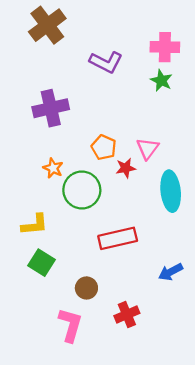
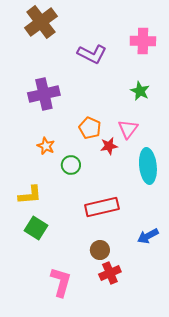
green star: (161, 80) -> (140, 91), moved
green circle: (82, 190) -> (71, 165), size x0.6
brown circle: (86, 288) -> (100, 250), moved

